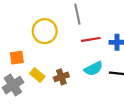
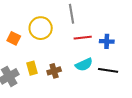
orange square: (17, 58) -> (14, 38), moved, turned 32
yellow rectangle: (37, 75) -> (32, 68), turned 32

